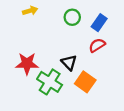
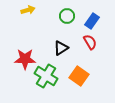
red semicircle: (97, 45) -> (90, 42), turned 91
black triangle: (69, 63) -> (61, 48), moved, turned 42

